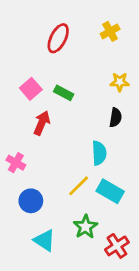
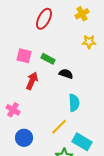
yellow star: (120, 82) -> (89, 42), moved
pink square: (31, 89) -> (24, 56), turned -35
black semicircle: (116, 117) -> (66, 74), moved, turned -80
cyan rectangle: (110, 191) -> (82, 142), moved

